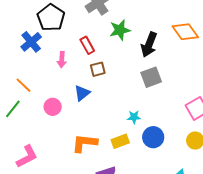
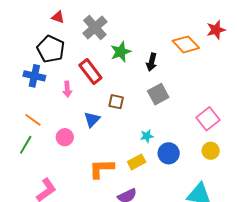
blue cross: (31, 42) -> (34, 76), turned -30
red rectangle: (87, 45) -> (90, 71), size x1.4
black arrow: (149, 45) -> (152, 62), size x0.7
brown square: (98, 69) -> (116, 102), moved, turned 35

